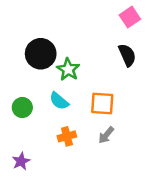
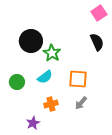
cyan semicircle: (59, 101) -> (45, 77), turned -77
purple star: (21, 161) -> (33, 123), moved

